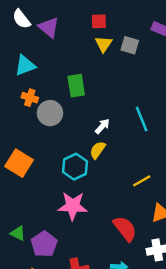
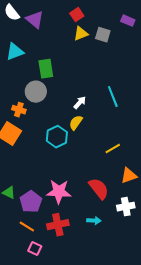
red square: (99, 21) -> (77, 15), turned -32
yellow triangle: (104, 44) -> (81, 34), turned 35
green rectangle: (76, 86) -> (46, 69), moved
orange cross: (30, 98) -> (19, 110), moved
pink star: (73, 206) -> (59, 192), moved

